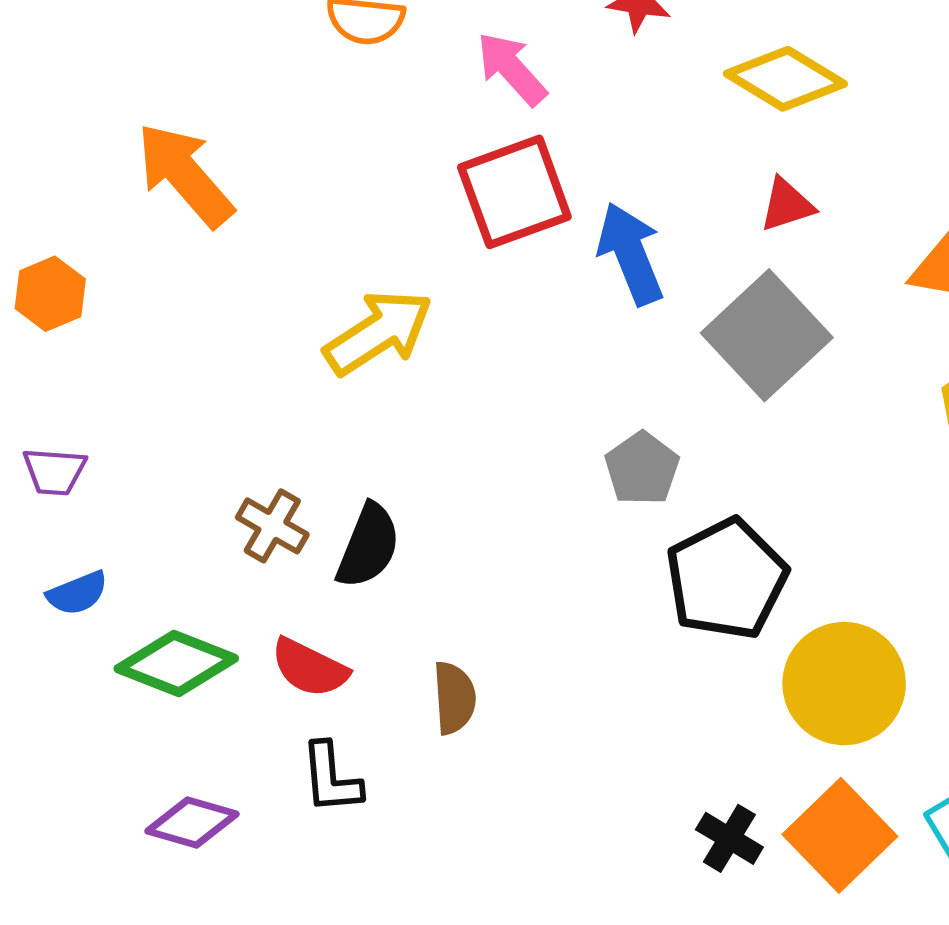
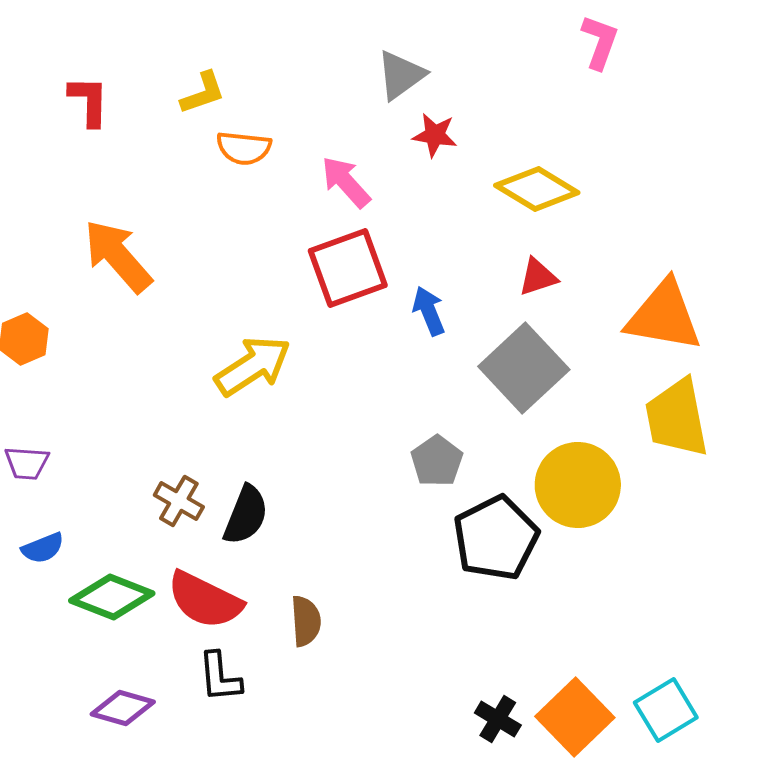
blue arrow: (631, 254) -> (429, 311), size x0.7
red semicircle: (310, 668) -> (205, 600), size x1.4
yellow circle: (844, 684) -> (578, 485), moved

